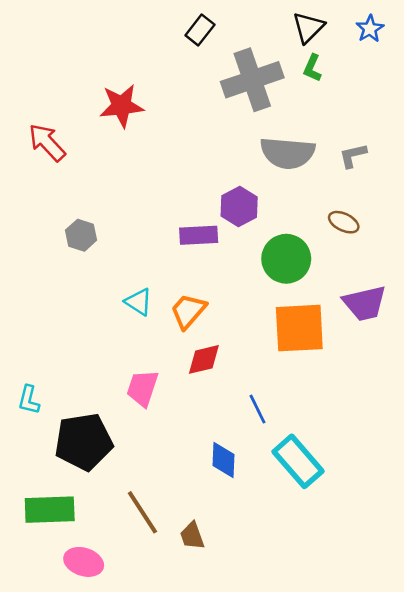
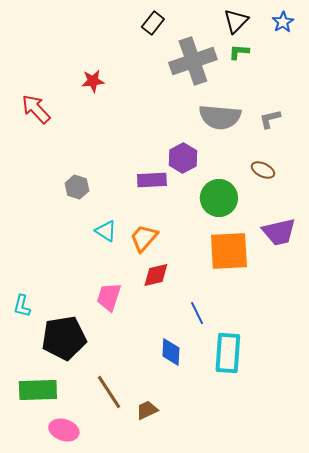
green L-shape: (312, 68) -> (239, 52), turned 70
red star: (122, 106) -> (93, 81), size x0.7
gray hexagon: (81, 235) -> (77, 187), moved
cyan rectangle: (298, 461) -> (228, 353), turned 45
brown trapezoid: (192, 536) -> (147, 410), turned 85

